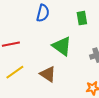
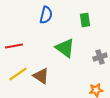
brown triangle: (48, 74) -> (41, 76), moved

